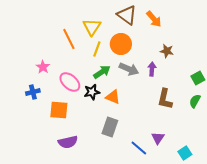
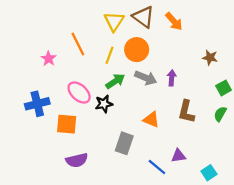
yellow triangle: (92, 27) -> (114, 21), moved
brown star: (167, 51) -> (210, 57), moved
pink star: (43, 67) -> (49, 59), moved
blue cross: (33, 92) -> (37, 104), size x1.5
orange triangle: (113, 97) -> (151, 120), moved
purple triangle: (158, 138) -> (178, 156), turned 48

